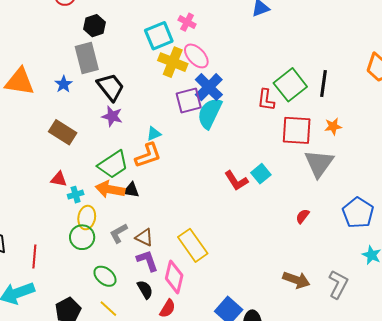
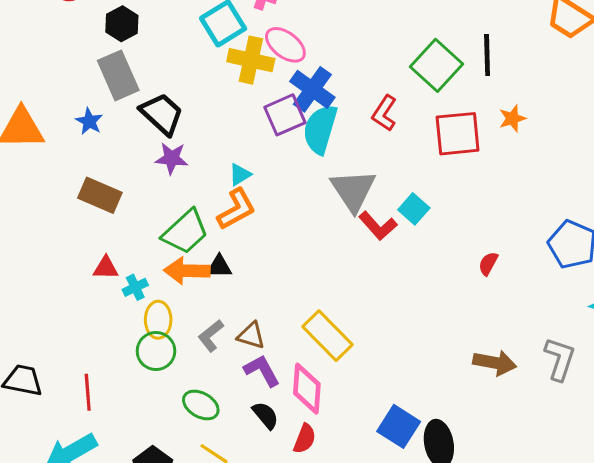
red L-shape: (266, 100) -> (384, 113), moved, turned 35
gray triangle: (319, 163) -> (353, 190), moved

